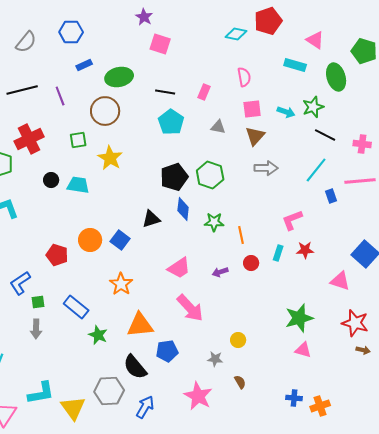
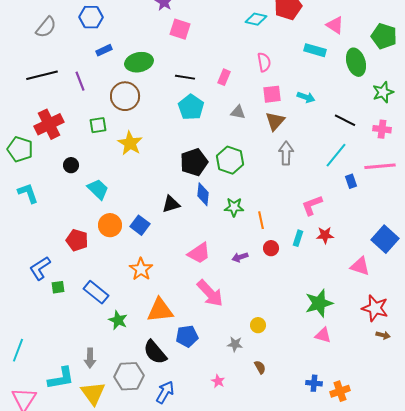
green star: (313, 107) -> (383, 92), moved
gray arrow: (266, 168) -> (286, 153), turned -90
cyan trapezoid: (78, 185) -> (98, 189), moved, turned 35
gray arrow: (36, 329) -> (90, 358), moved
pink star: (198, 396) -> (218, 381), size x0.5

